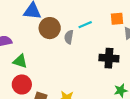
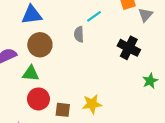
brown circle: (50, 28) -> (40, 45), moved
black cross: (109, 58) -> (129, 48), turned 36

